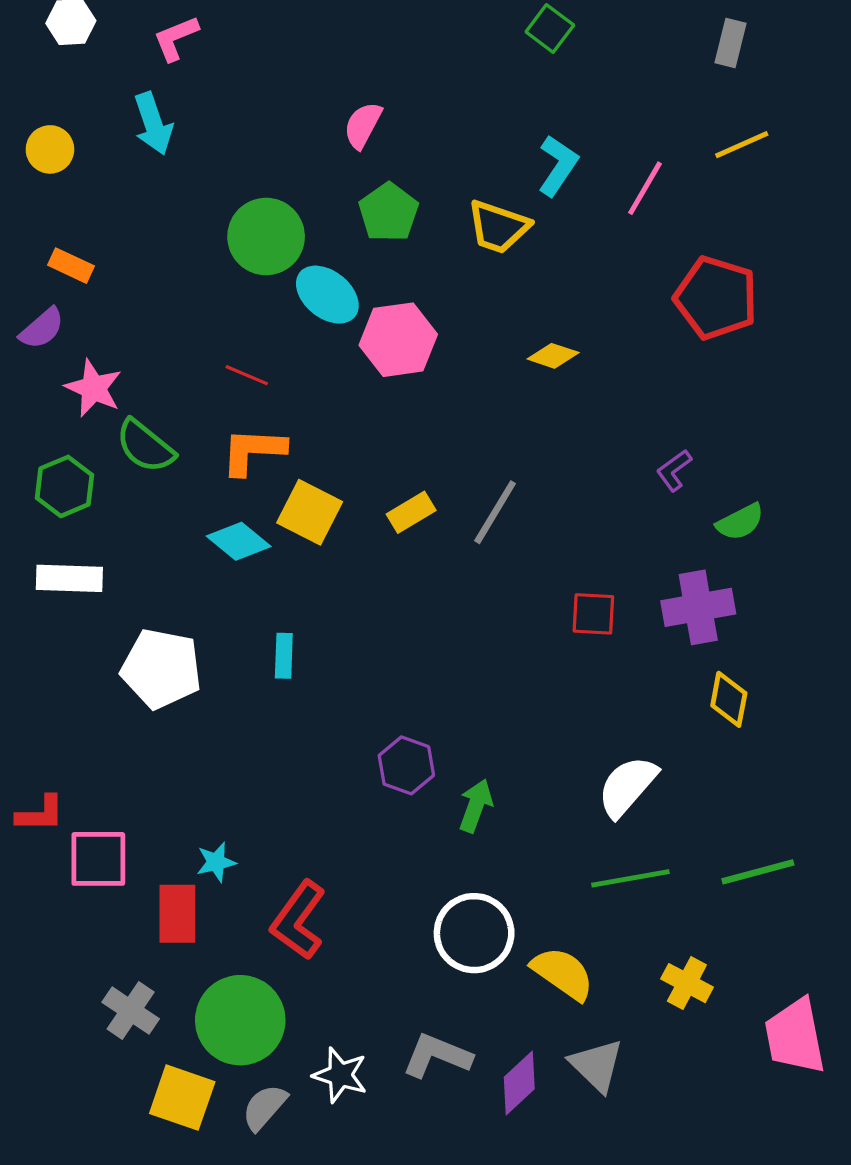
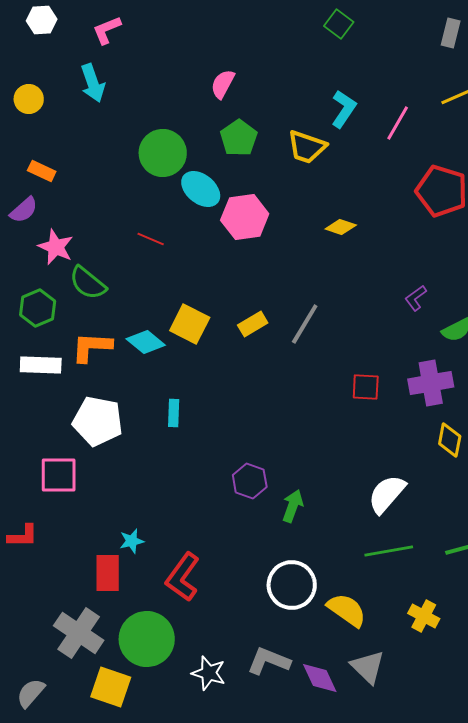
orange L-shape: (253, 451) -> (92, 347), moved
red L-shape: (40, 814) -> (23, 536), moved
pink square: (98, 859) -> (59, 475), moved
gray cross: (131, 1011) -> (79, 633), size x1.4
purple diamond: (519, 1083) -> (320, 678), turned -72
gray semicircle: (264, 1107) -> (31, 693), moved

